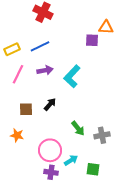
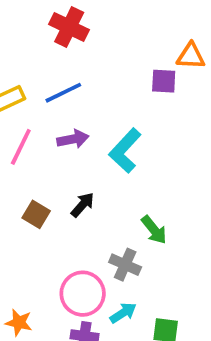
brown square: (26, 109) -> (36, 214), turned 32
green arrow: (78, 128) -> (154, 230), moved
orange star: (17, 135) -> (19, 323), moved
gray cross: (102, 135) -> (125, 265), moved, turned 35

